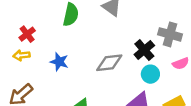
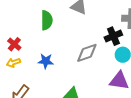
black cross: (144, 50) -> (113, 36), turned 30

